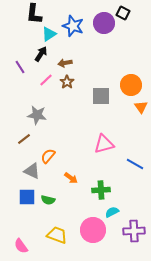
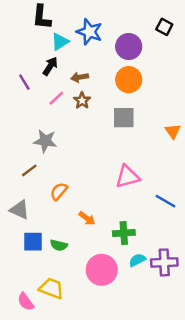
black square: (123, 13) -> (164, 27), moved
purple circle: (104, 23) -> (129, 47), moved
orange circle: (131, 85) -> (129, 80), moved
gray triangle: (32, 171) -> (19, 210), moved
pink circle: (93, 230) -> (102, 270), moved
purple cross: (134, 231) -> (164, 262), moved
yellow trapezoid: (57, 235) -> (51, 288), moved

